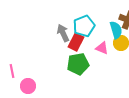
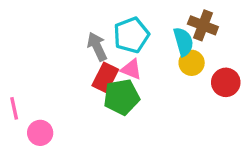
red rectangle: (76, 42) -> (105, 77), moved
pink triangle: (102, 48) -> (131, 69), moved

